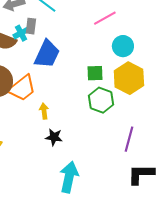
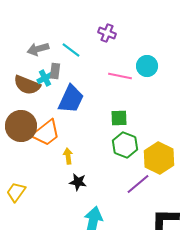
pink line: (105, 18) -> (120, 76), moved, turned 40
cyan circle: (123, 46) -> (147, 66), moved
yellow hexagon: (129, 78) -> (159, 158), moved
purple line: (129, 139) -> (138, 184), moved, turned 35

